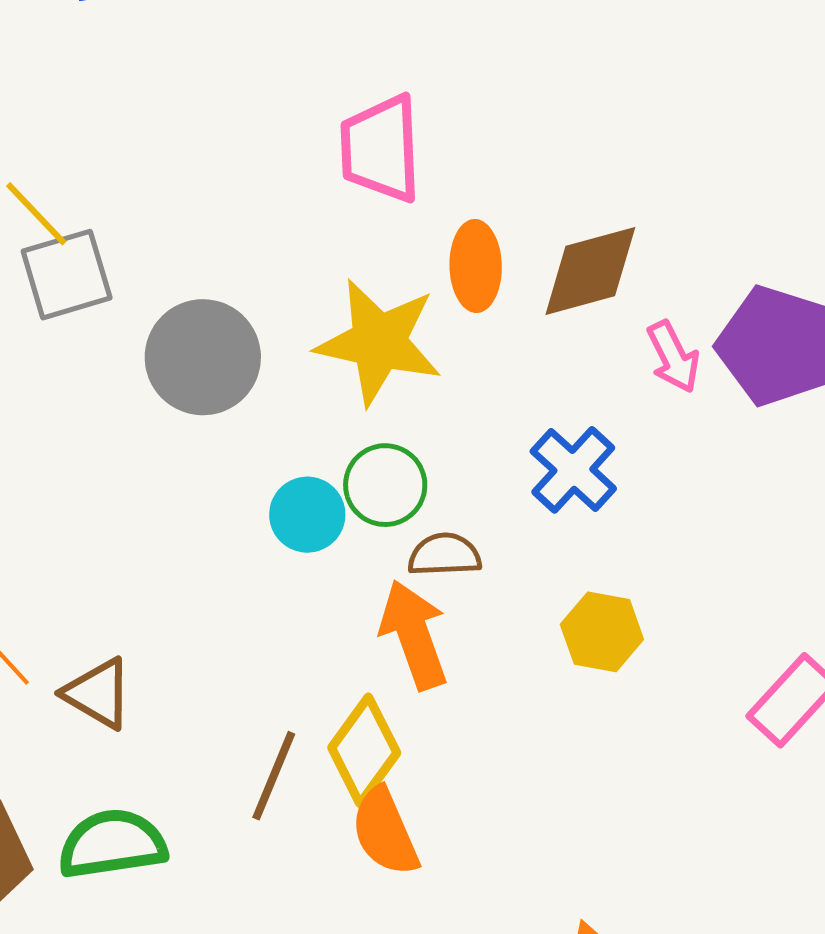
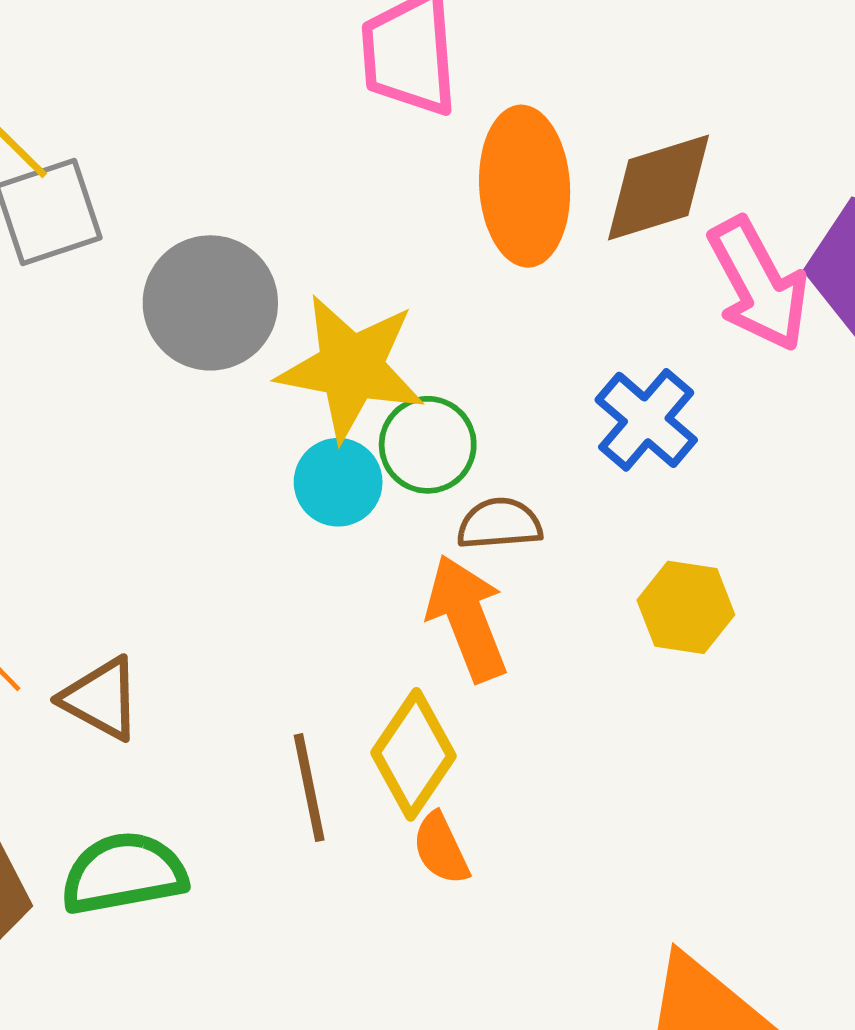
orange ellipse: (476, 266) -> (525, 186), size x1.5
yellow star: (379, 342) -> (351, 368), moved
pink arrow: (673, 357) -> (758, 284), size x1.6
brown line: (274, 776) -> (309, 788), turned -32
orange semicircle: (385, 832) -> (441, 849), size x0.7

